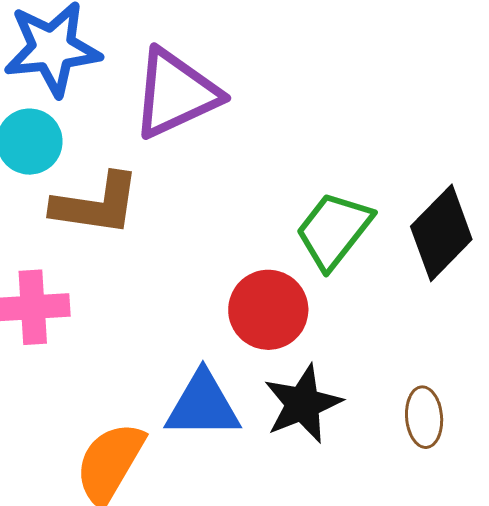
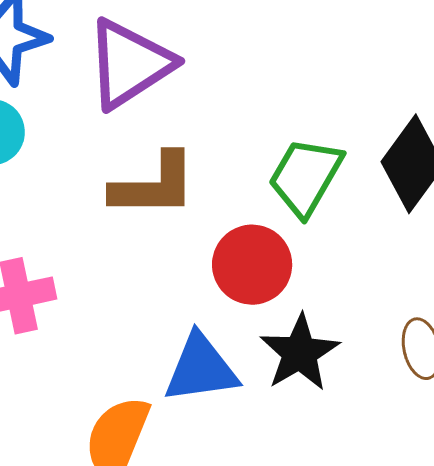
brown L-shape: (96, 204) -> (154, 185), moved

